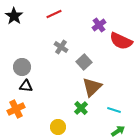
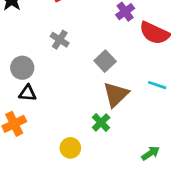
gray cross: (61, 47) -> (60, 40), moved
cyan line: (114, 110) -> (157, 85), moved

